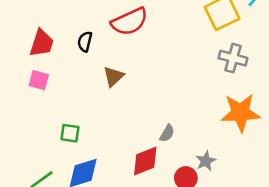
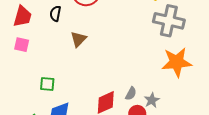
gray cross: (233, 58) -> (169, 21), size x1.4
gray semicircle: (167, 133) -> (131, 94), moved

